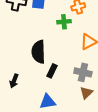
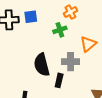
gray cross: (83, 72) -> (71, 62), moved

